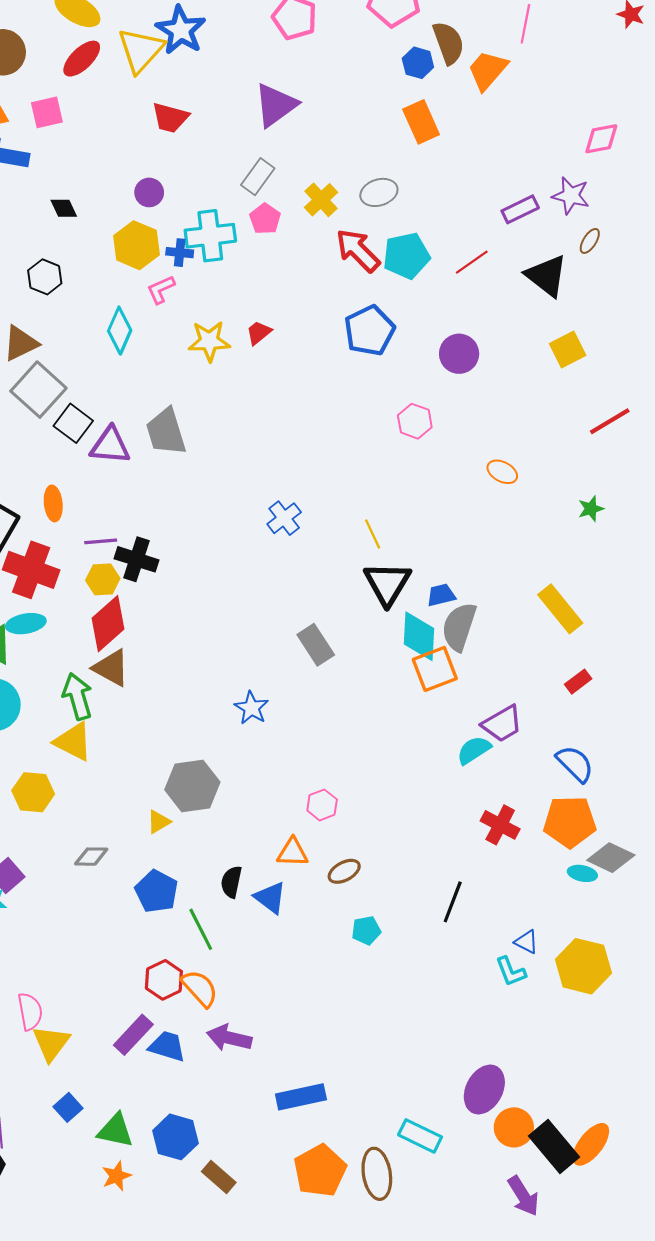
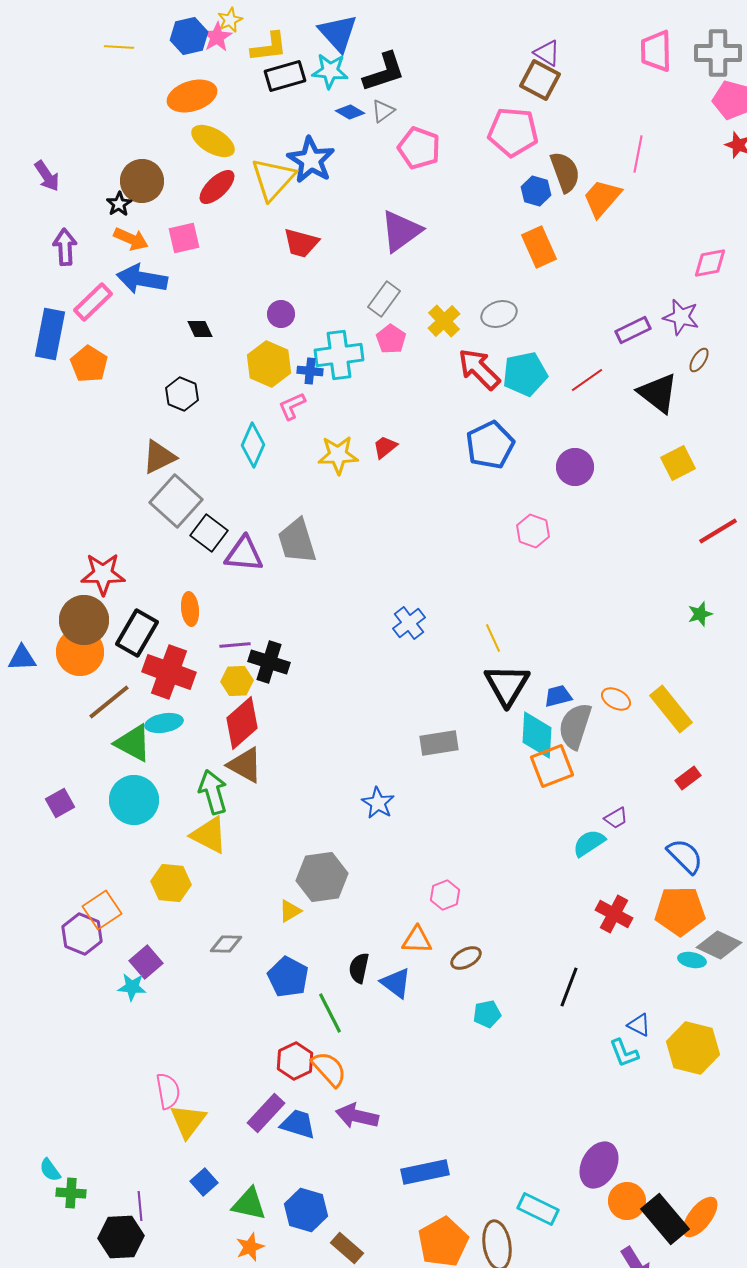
orange ellipse: (502, 472) -> (616, 699), moved
gray rectangle: (316, 645) -> (439, 743), turned -66
purple trapezoid: (502, 724) -> (616, 818), size x0.6

